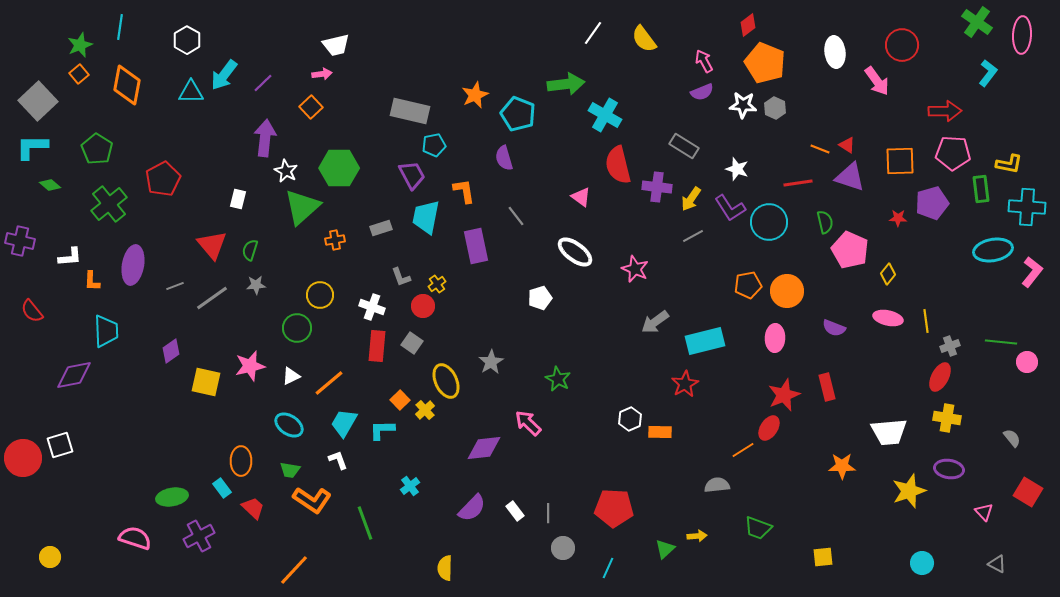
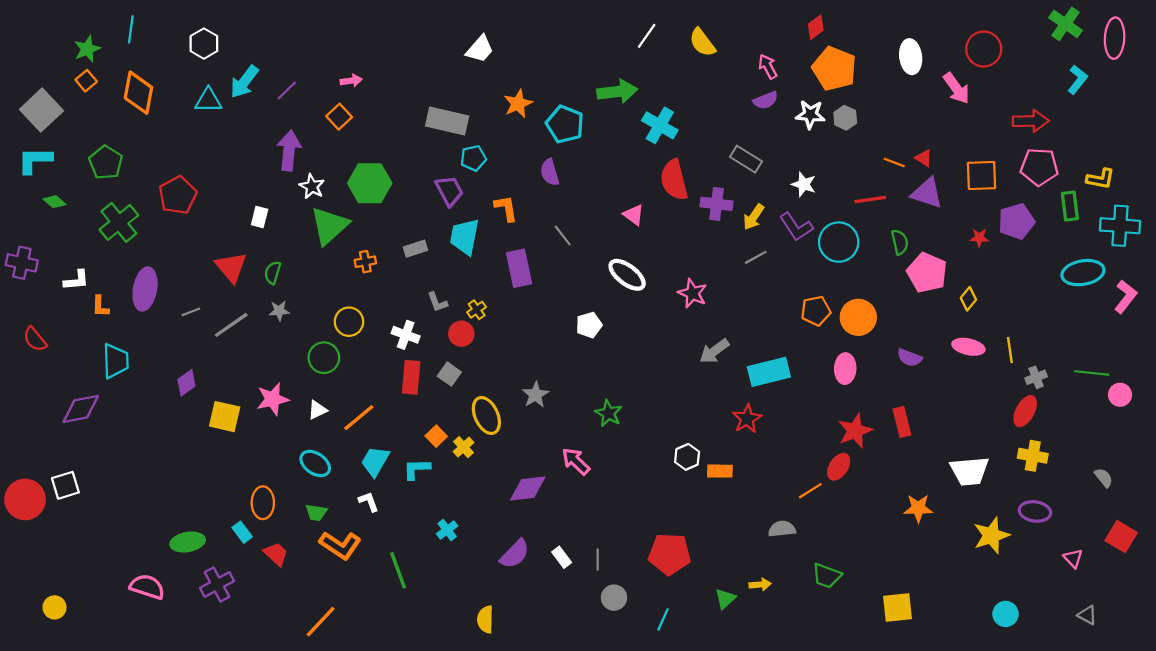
white trapezoid: (336, 45) -> (480, 49), moved, turned -36
yellow square: (823, 557) -> (898, 607), size x1.4

